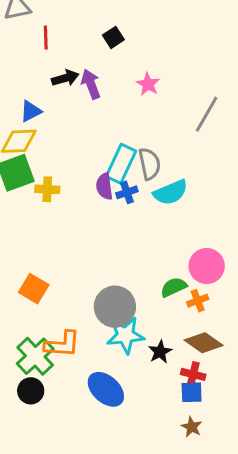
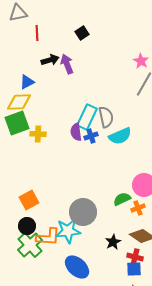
pink star: (148, 84) -> (141, 61), moved
orange square: (34, 289) -> (29, 200), turned 30
cyan star: (125, 335) -> (68, 231), moved
black circle: (31, 391) -> (27, 226), moved

